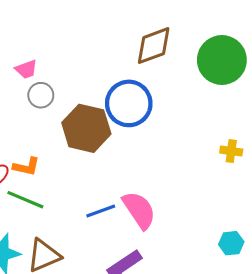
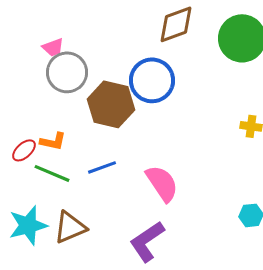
gray circle: (41, 95) -> (67, 72), size x1.6
blue line: (101, 211) -> (102, 167), moved

